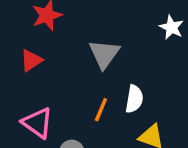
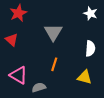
red triangle: (31, 60) -> (12, 40), turned -40
white semicircle: (134, 99) -> (90, 49), moved

